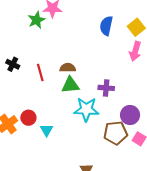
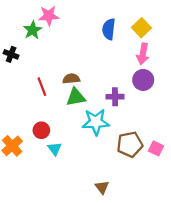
black cross: (13, 64) -> (11, 54), moved
purple circle: (130, 115) -> (143, 80), moved
red circle: (28, 118) -> (41, 130), moved

